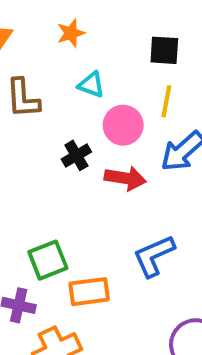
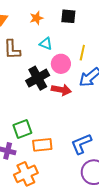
black square: (164, 50) -> (68, 16), moved
black cross: (76, 155) -> (38, 78), size x1.6
blue L-shape: (154, 256) -> (81, 144), moved

